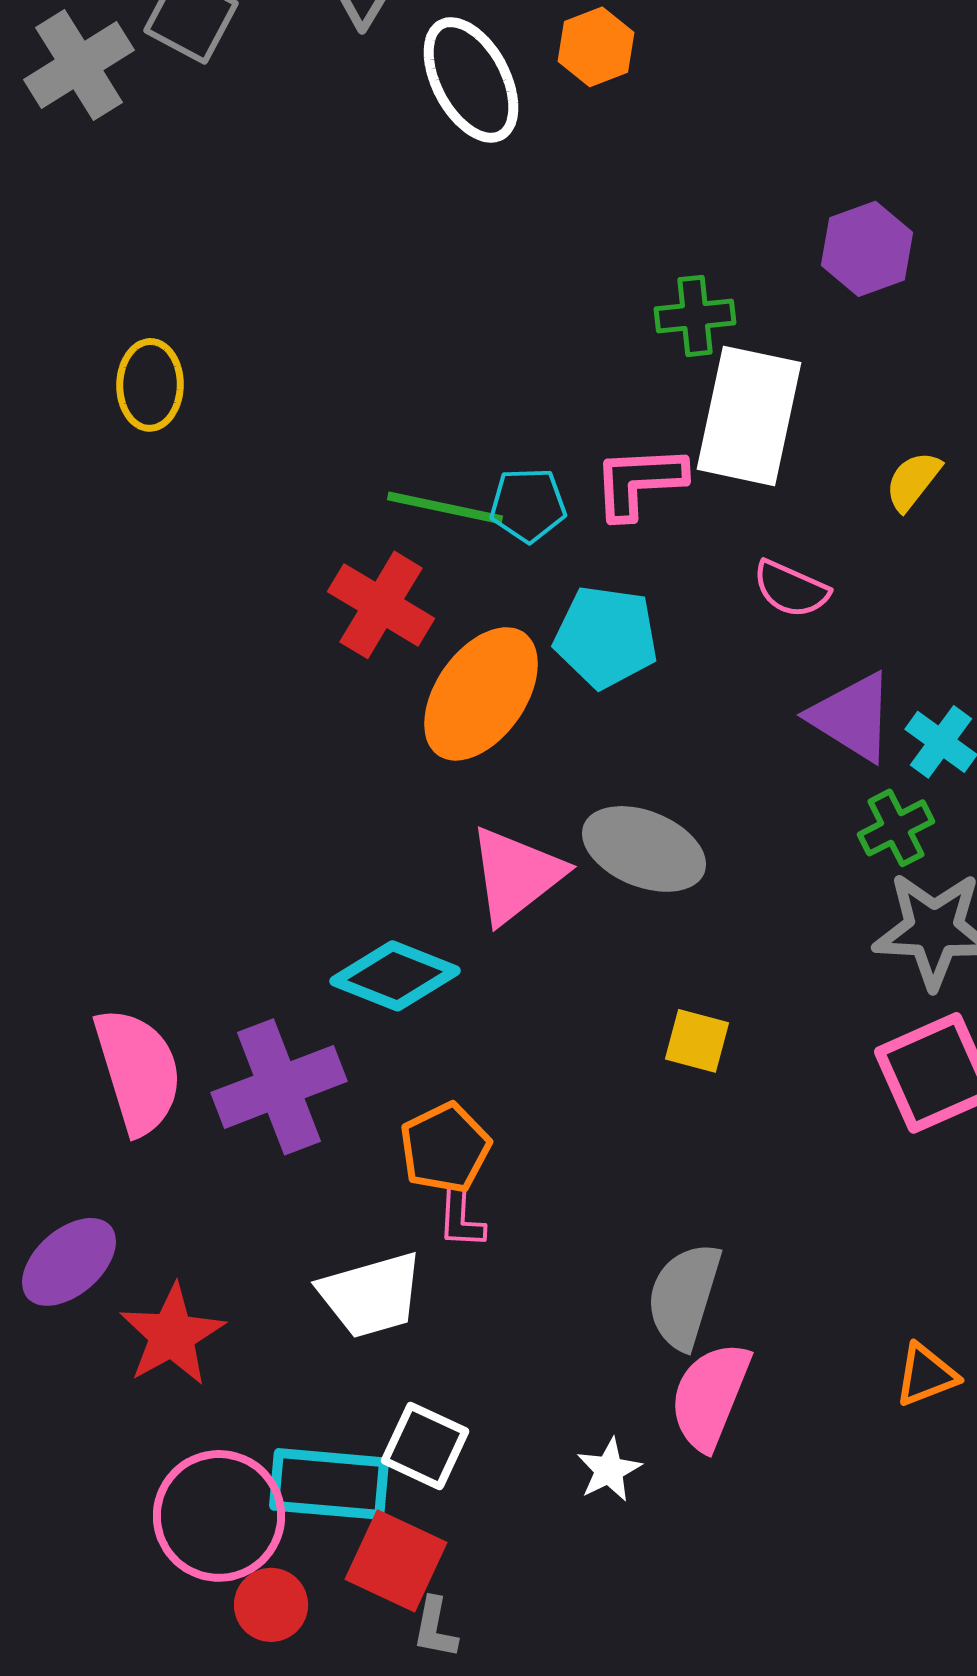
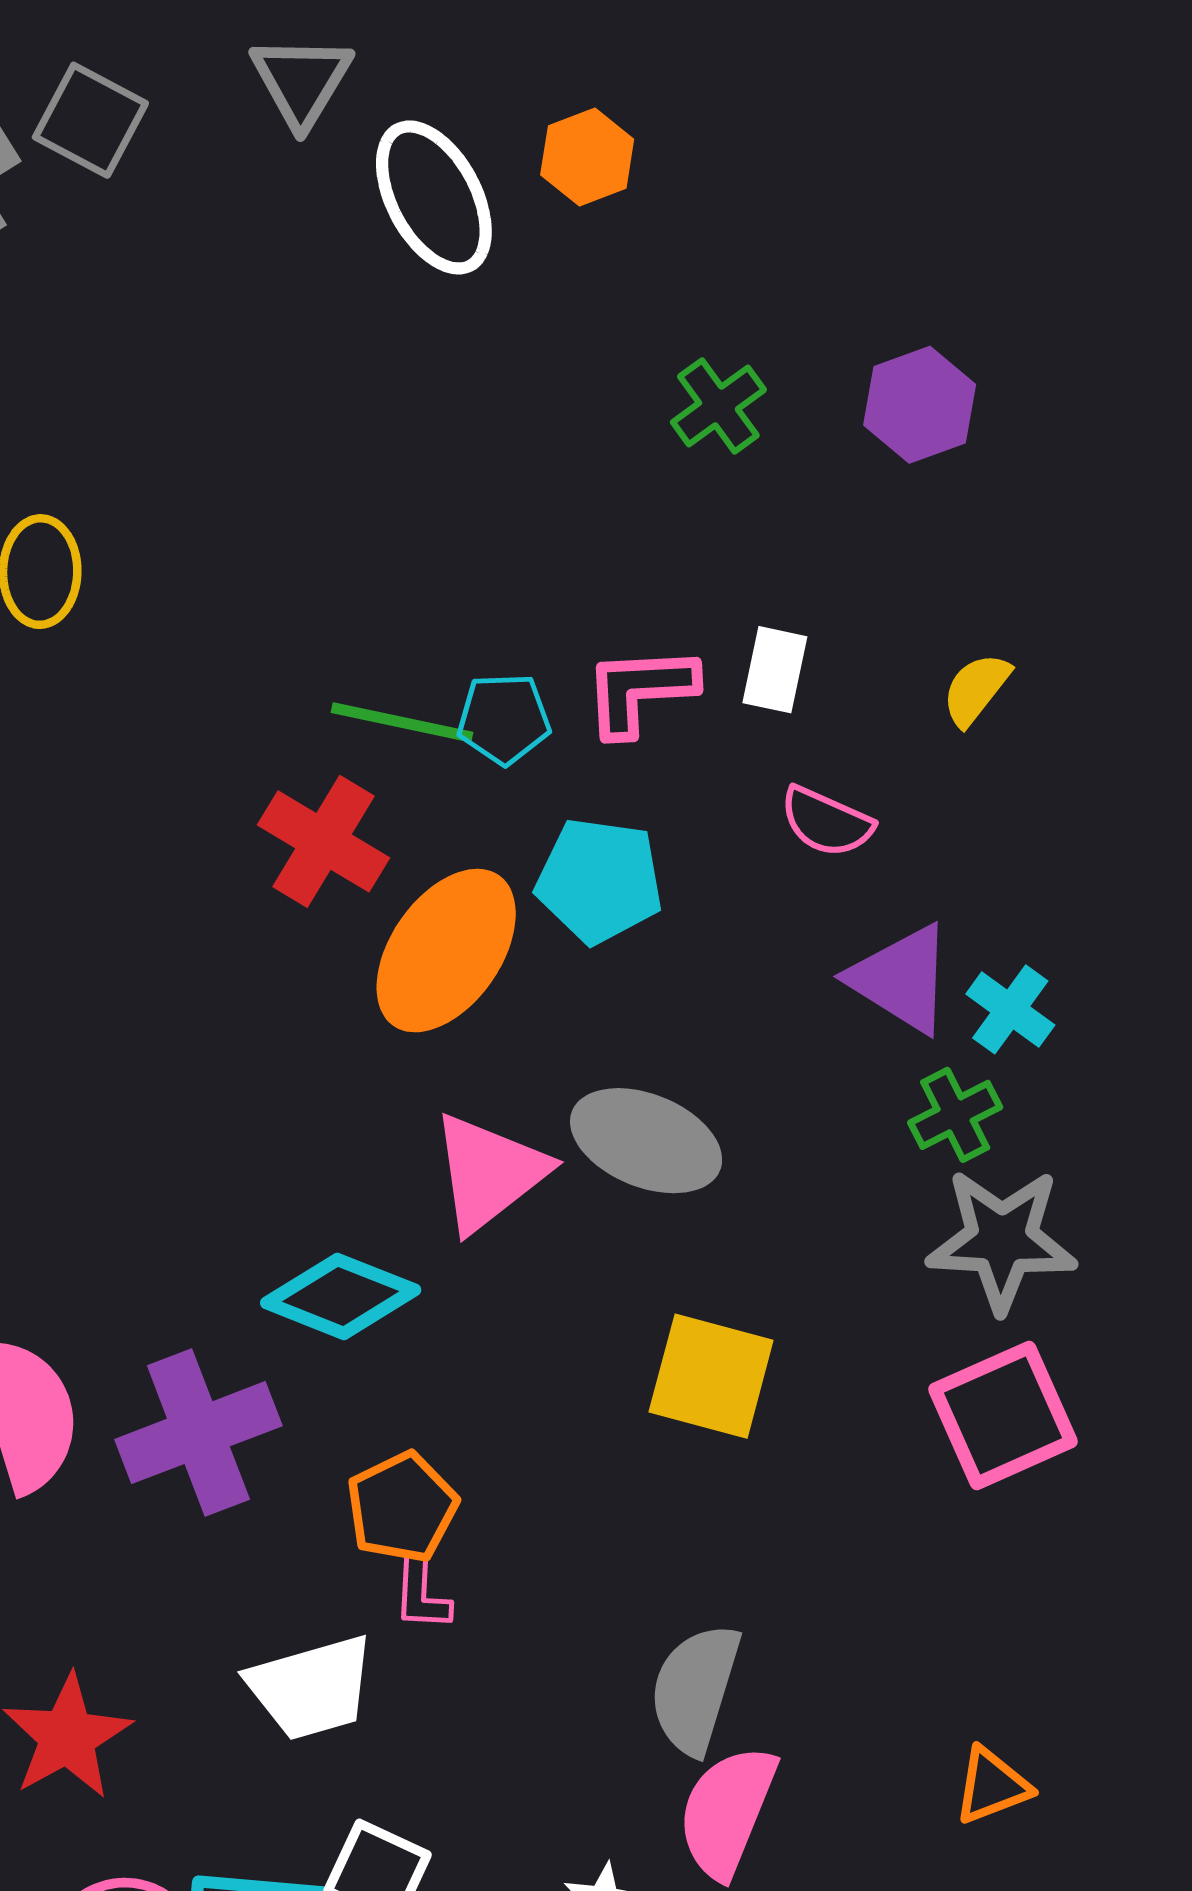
green cross: (695, 316) -> (718, 406), moved, turned -30
white rectangle: (749, 416) -> (775, 670), moved, size x0.5
yellow square: (697, 1041) -> (711, 1376), size x1.6

